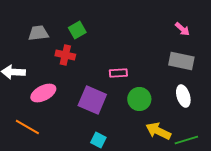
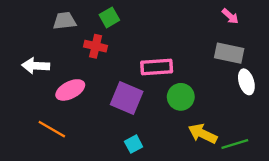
pink rectangle: (118, 73) -> (157, 67), size x1.5
white ellipse: (183, 96) -> (246, 82), moved
cyan square: (98, 140) -> (134, 144), turned 35

